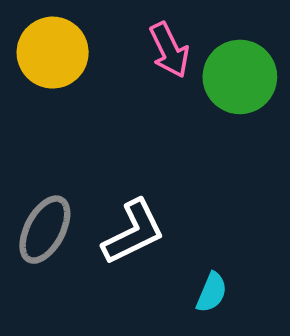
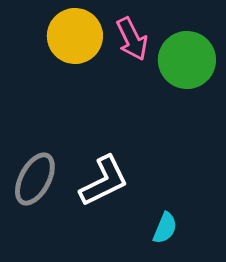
yellow circle: (53, 53) -> (75, 36), moved

